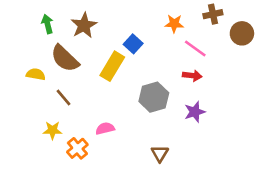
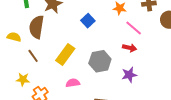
brown semicircle: (65, 58) -> (37, 27), turned 50
yellow rectangle: (112, 66) -> (65, 54), moved
pink semicircle: (105, 128) -> (73, 83), moved

